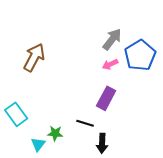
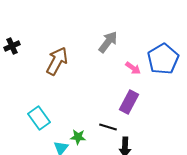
gray arrow: (112, 39) -> (108, 42), moved
pink arrow: (110, 64) -> (133, 68), turned -119

